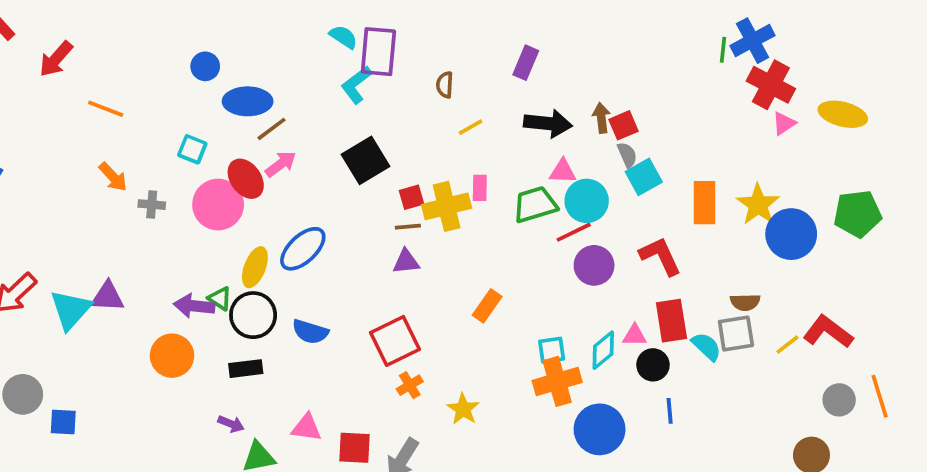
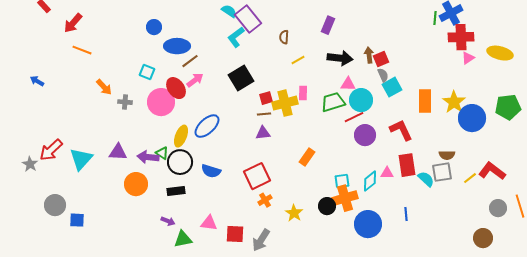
purple rectangle: (378, 52) -> (248, 19), turned -44
red cross: (771, 85) -> (461, 37), turned -30
orange line: (106, 109) -> (82, 50), moved
purple triangle: (108, 297) -> (118, 152), moved
black circle: (653, 365) -> (327, 206), moved

